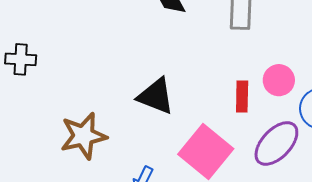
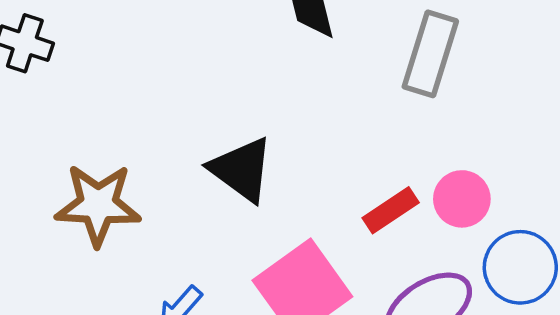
red rectangle: (242, 97) -> (391, 210), turned 40

